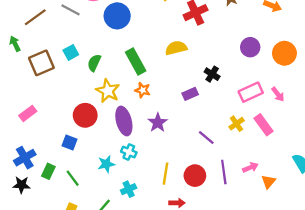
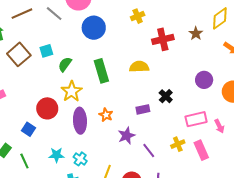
brown square: (41, 63) -> (19, 54), turned -30
orange star: (143, 90) -> (106, 115), moved
purple star: (158, 123) -> (126, 136), moved
cyan cross: (129, 152) -> (80, 159), moved

